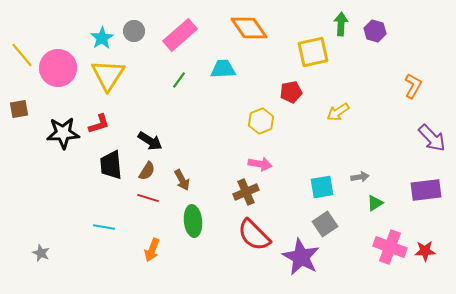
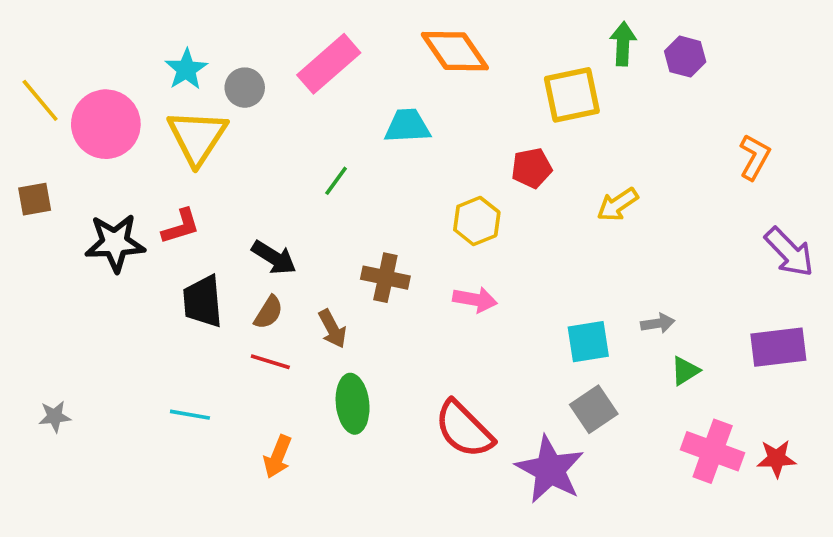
gray circle: (134, 31) -> (245, 88), moved
green line: (179, 80) -> (336, 181), moved
brown cross: (246, 192) -> (385, 278), moved, turned 35
gray star: (41, 253) -> (55, 417), moved, turned -30

